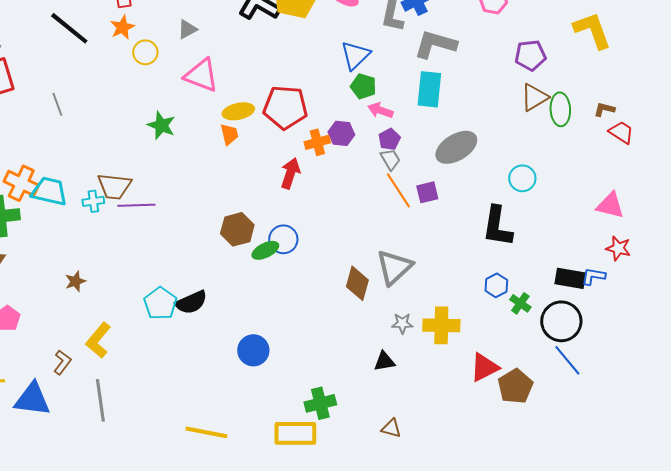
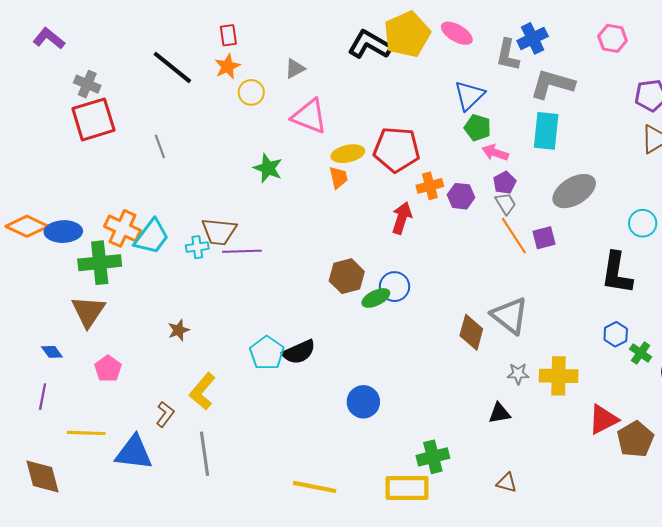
purple hexagon: (341, 133) -> (461, 196), moved
cyan trapezoid: (49, 191) -> (152, 237), turned 114
gray triangle: (394, 267) -> (510, 316), turned -39

